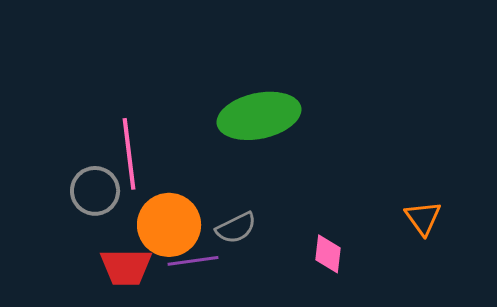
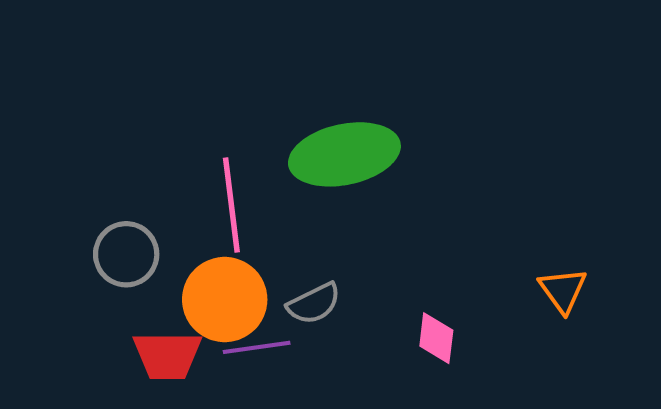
pink line: (129, 154) -> (231, 205), moved

